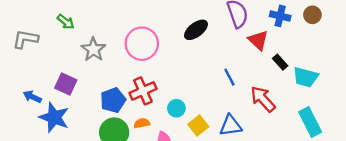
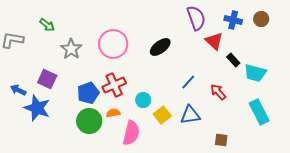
black ellipse: (196, 30) -> (160, 47), moved
blue line: (229, 77) -> (188, 82), moved, turned 70
red arrow: (263, 99) -> (218, 92), size x0.7

